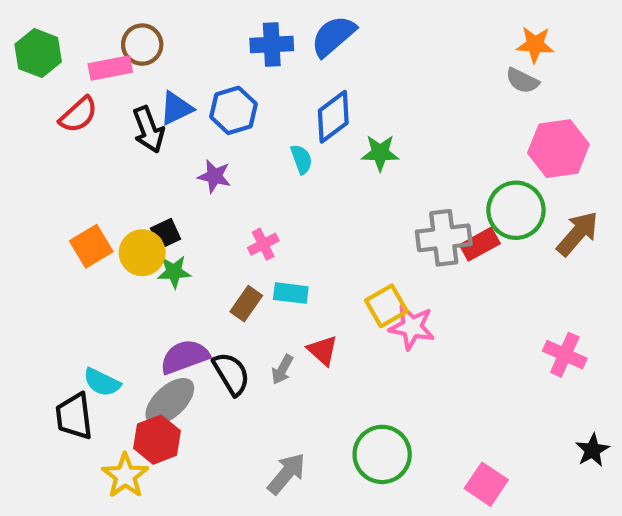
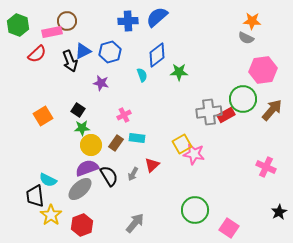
black square: (166, 234) -> (78, 110), turned -32
yellow circle: (142, 253) -> (91, 145), moved
red triangle: (323, 350) -> (152, 165), turned 35
red hexagon: (157, 440) -> (82, 225), moved
green circle: (382, 454) -> (195, 210), moved
yellow star: (125, 476) -> (51, 215), moved

